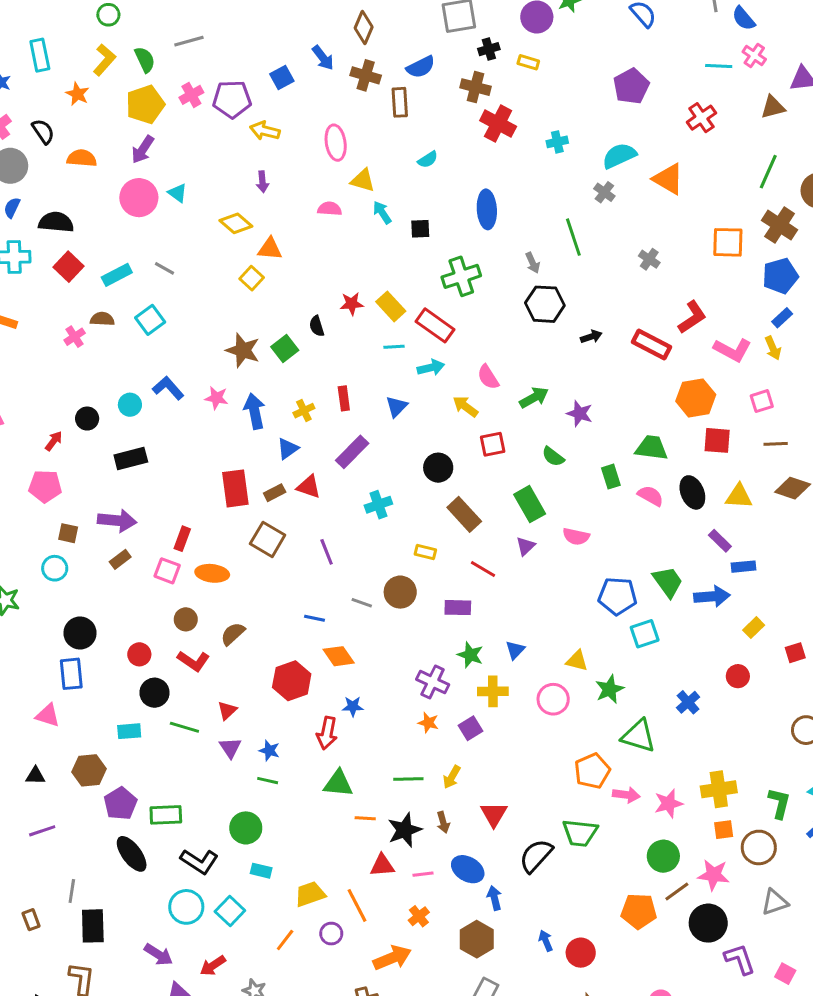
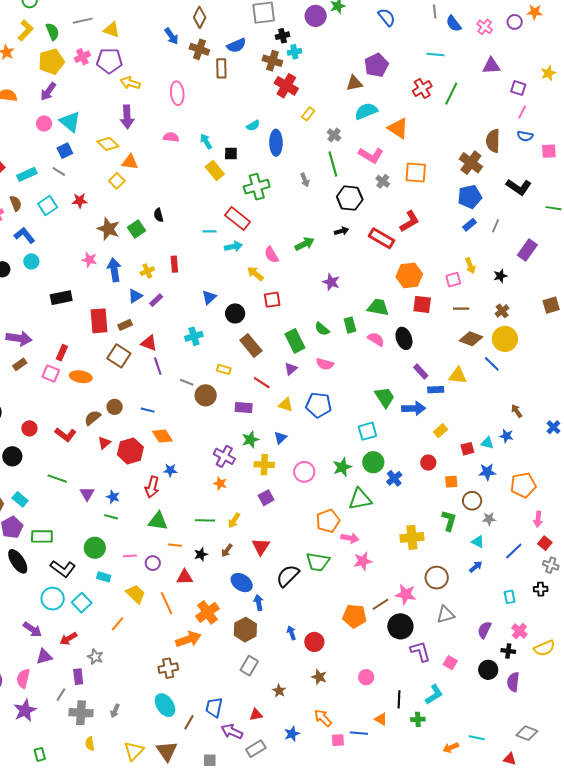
pink cross: (754, 55) -> (485, 27), moved
yellow rectangle: (528, 62) -> (308, 114), moved, turned -72
blue square: (282, 78) -> (65, 151), moved
brown triangle: (773, 107) -> (354, 83), moved
cyan cross: (557, 142) -> (294, 52), moved
cyan semicircle: (428, 160) -> (253, 126), moved
green line: (768, 172) -> (451, 94), moved
yellow triangle: (363, 180) -> (112, 30), moved
purple arrow: (262, 182) -> (127, 117), size x1.6
gray cross: (604, 192) -> (334, 135), moved
cyan triangle: (178, 193) -> (70, 122), size x1.6
pink circle: (139, 198) -> (44, 123), size x0.6
orange square: (728, 242) -> (416, 172), moved
red star: (352, 304) -> (80, 201), moved
black hexagon: (545, 304) -> (350, 198), moved
yellow rectangle: (391, 306) -> (215, 170), moved
brown semicircle: (102, 319) -> (16, 203), turned 63
yellow arrow: (773, 348) -> (470, 266), moved
pink L-shape: (733, 350) -> (371, 155), moved
blue L-shape: (168, 388) -> (24, 235), moved
green arrow: (534, 398) -> (304, 244), moved
blue triangle: (397, 407) -> (209, 297), moved
purple rectangle: (352, 452) -> (156, 300), moved, size x0.6
green semicircle: (553, 457) -> (322, 329), moved
black rectangle: (131, 459) -> (61, 298), moved
red triangle: (309, 487) -> (149, 343), moved
yellow triangle: (739, 496) -> (458, 376), moved
blue pentagon: (618, 596) -> (319, 405), moved
gray line: (362, 603) -> (187, 382), moved
brown circle: (186, 619) -> (115, 407), moved
green star: (470, 655) -> (250, 440), turned 30
yellow triangle: (577, 661) -> (286, 405), moved
black circle: (154, 693) -> (12, 456), moved
red triangle: (227, 710) -> (104, 443), moved
purple square: (471, 728) -> (266, 498), moved
cyan rectangle: (129, 731) -> (20, 499), moved, turned 42
green triangle: (639, 736) -> (360, 499), turned -30
pink star: (669, 803) -> (363, 561), moved
green L-shape: (779, 803) -> (449, 521), moved
brown arrow: (443, 822) -> (227, 550), turned 48
black star: (405, 830) -> (201, 554), size x0.6
orange square: (724, 830) -> (451, 482), moved
green circle: (663, 856) -> (373, 462), moved
pink line: (423, 874) -> (130, 556), moved
yellow trapezoid: (310, 894) -> (136, 594), turned 60
orange cross: (419, 916) -> (208, 612), size x1.6
purple circle: (331, 934) -> (153, 563), moved

